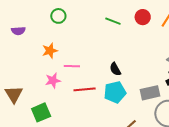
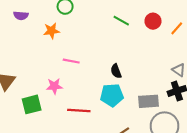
orange star: (50, 51) -> (51, 31), moved
pink star: (53, 81) -> (54, 86), moved
red line: (85, 89) -> (79, 110), moved

